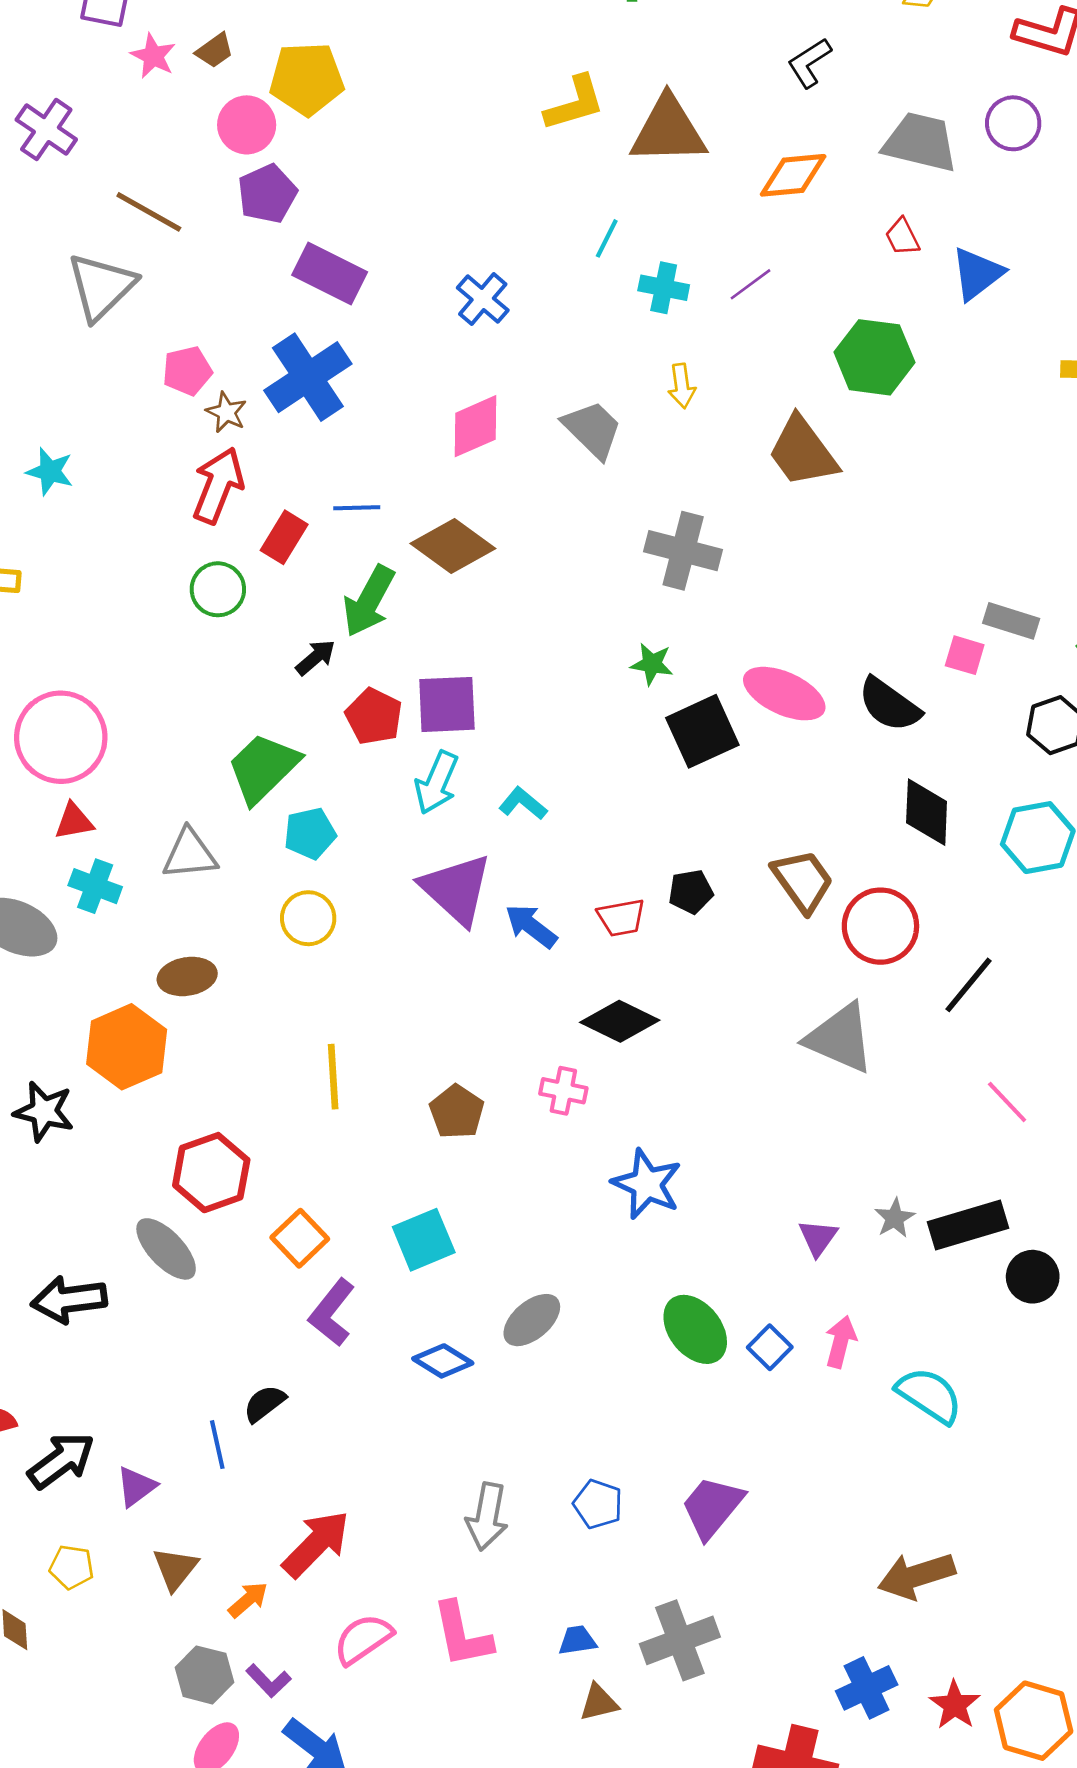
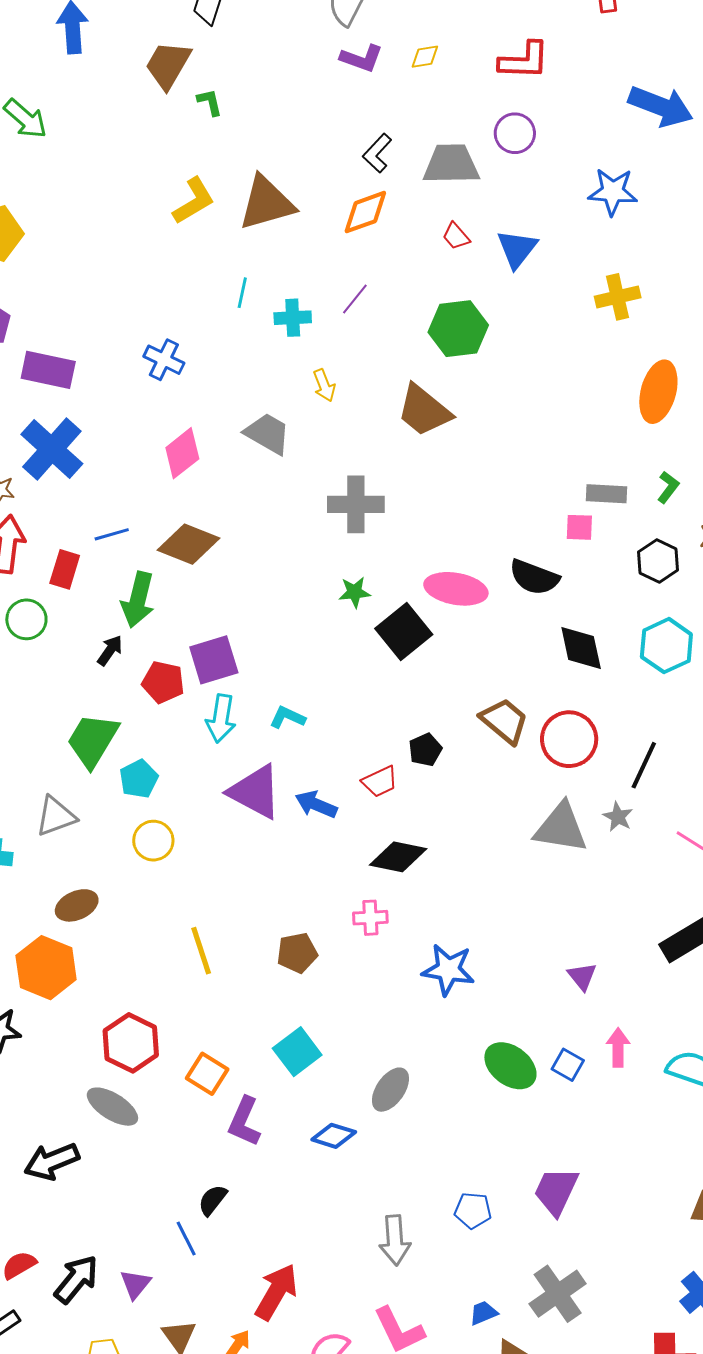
black L-shape: (809, 63) -> (377, 153), moved
brown pentagon: (457, 1112) -> (297, 953), turned -30
gray star: (895, 1218) -> (618, 817), moved

